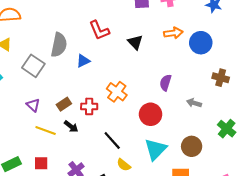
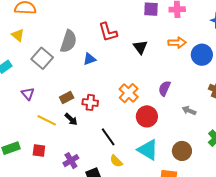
orange cross: (117, 92) -> (129, 93), moved
purple triangle: (33, 105) -> (28, 94), moved
cyan triangle: (156, 149) -> (148, 150), turned -50

